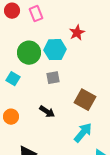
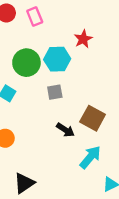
black arrow: (47, 112) -> (65, 130), moved

